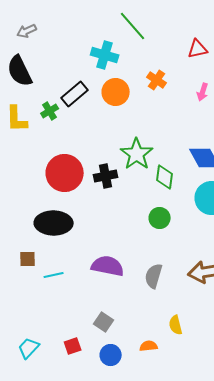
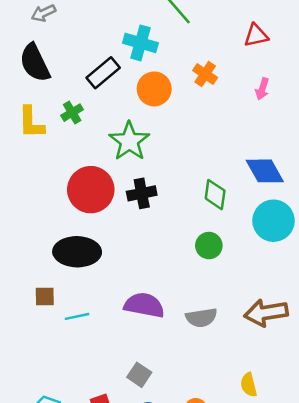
black rectangle: (75, 94) -> (103, 73), moved
green star: (137, 154) -> (129, 141), moved
gray semicircle: (154, 276) -> (201, 318), turned -115
yellow semicircle: (176, 325) -> (249, 385), moved

